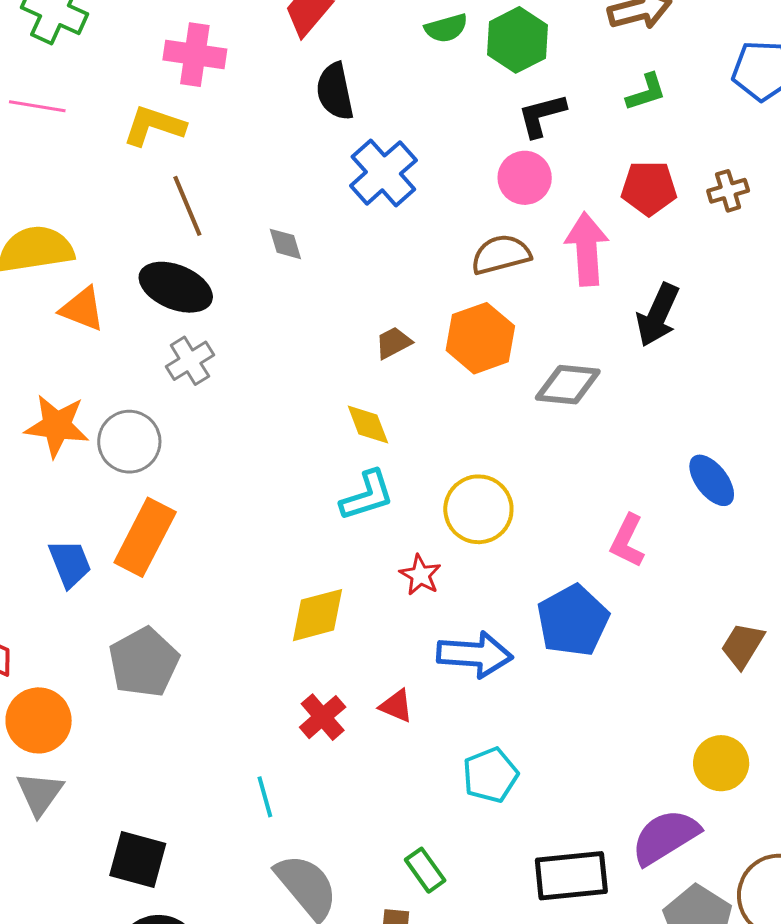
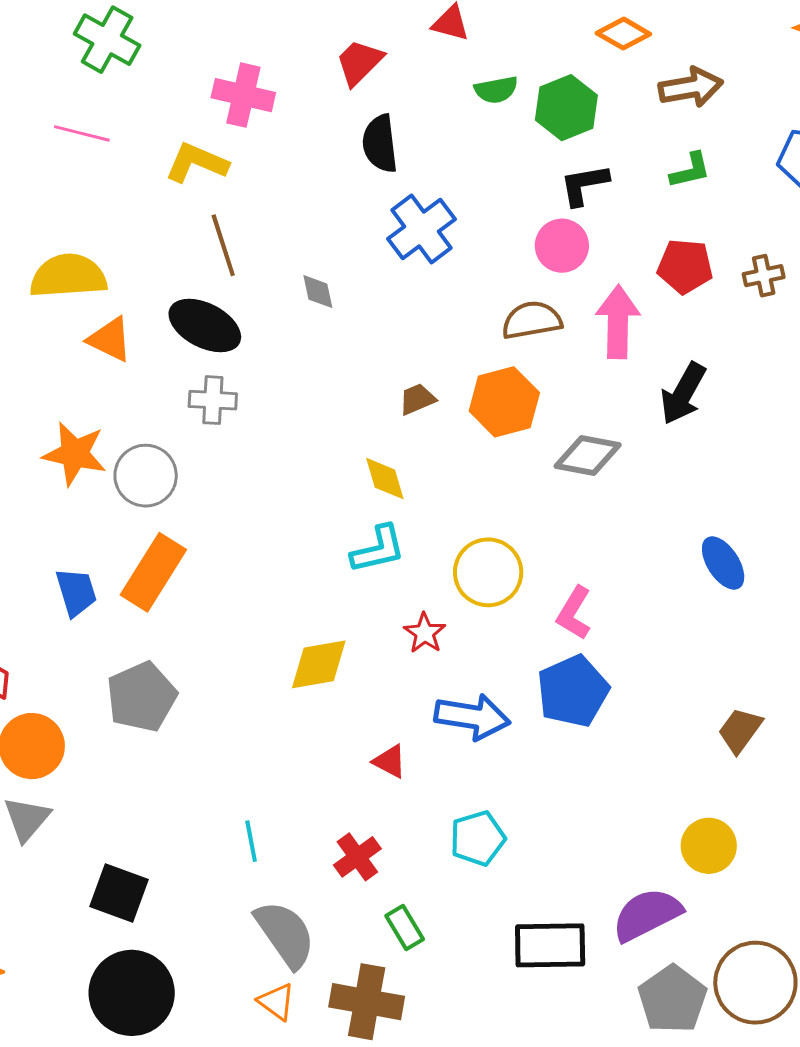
gray cross: (190, 361) -> (213, 400), turned 30
pink L-shape: (627, 541) -> (574, 613), moved
red cross: (323, 717) -> (357, 857), moved

